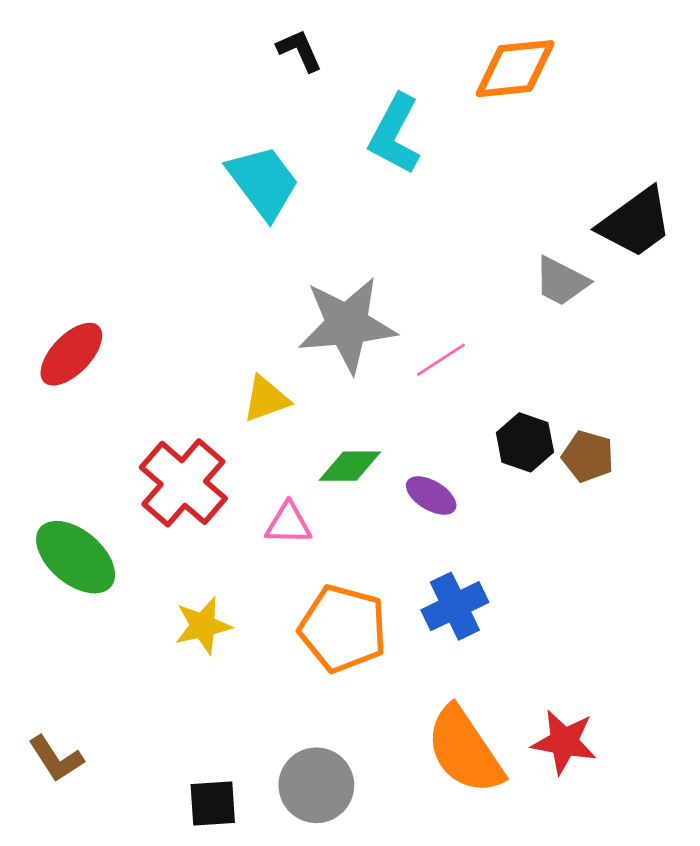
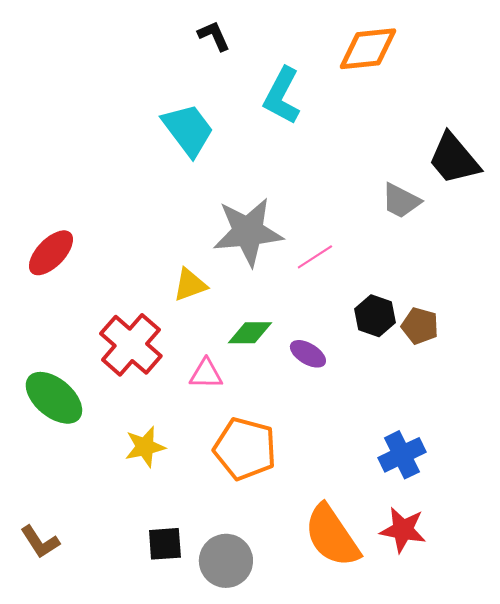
black trapezoid: (636, 223) -> (454, 159), turned 86
blue cross: (455, 606) -> (402, 455), moved
black square: (213, 803) -> (165, 544), moved

